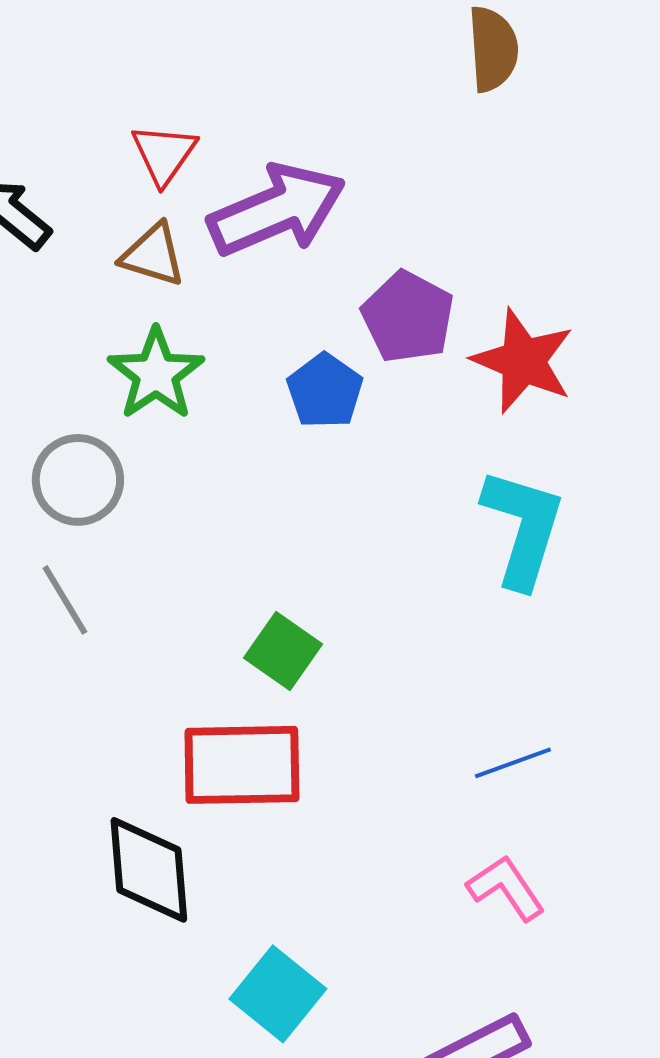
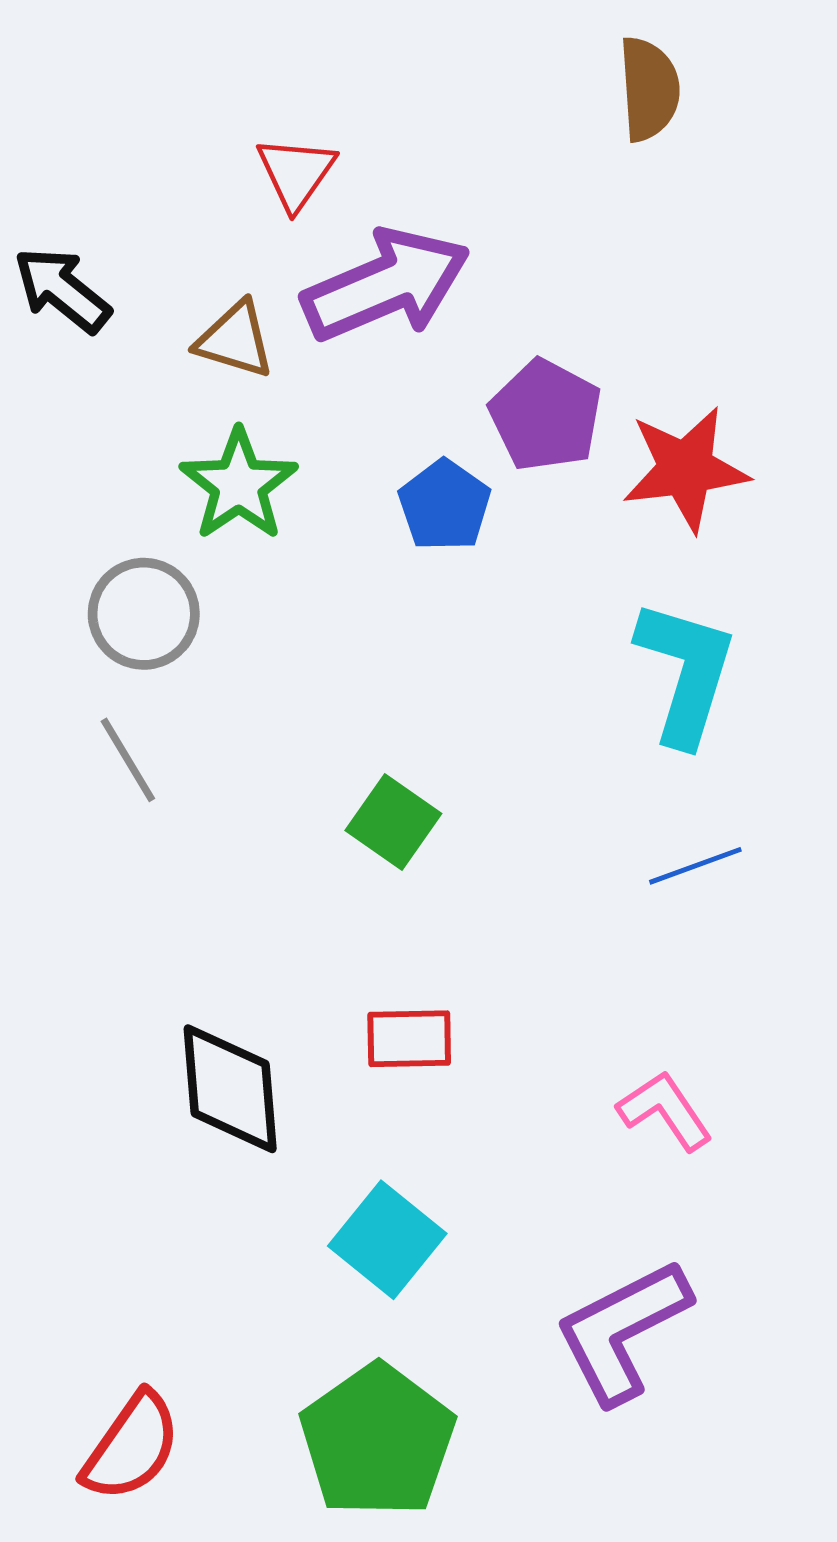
red triangle: (164, 154) -> (296, 173), moved
red star: (523, 361) -> (686, 469), turned -30
blue line: (513, 763) -> (695, 866), moved
red rectangle: (242, 765) -> (409, 1039), moved, size x0.6

